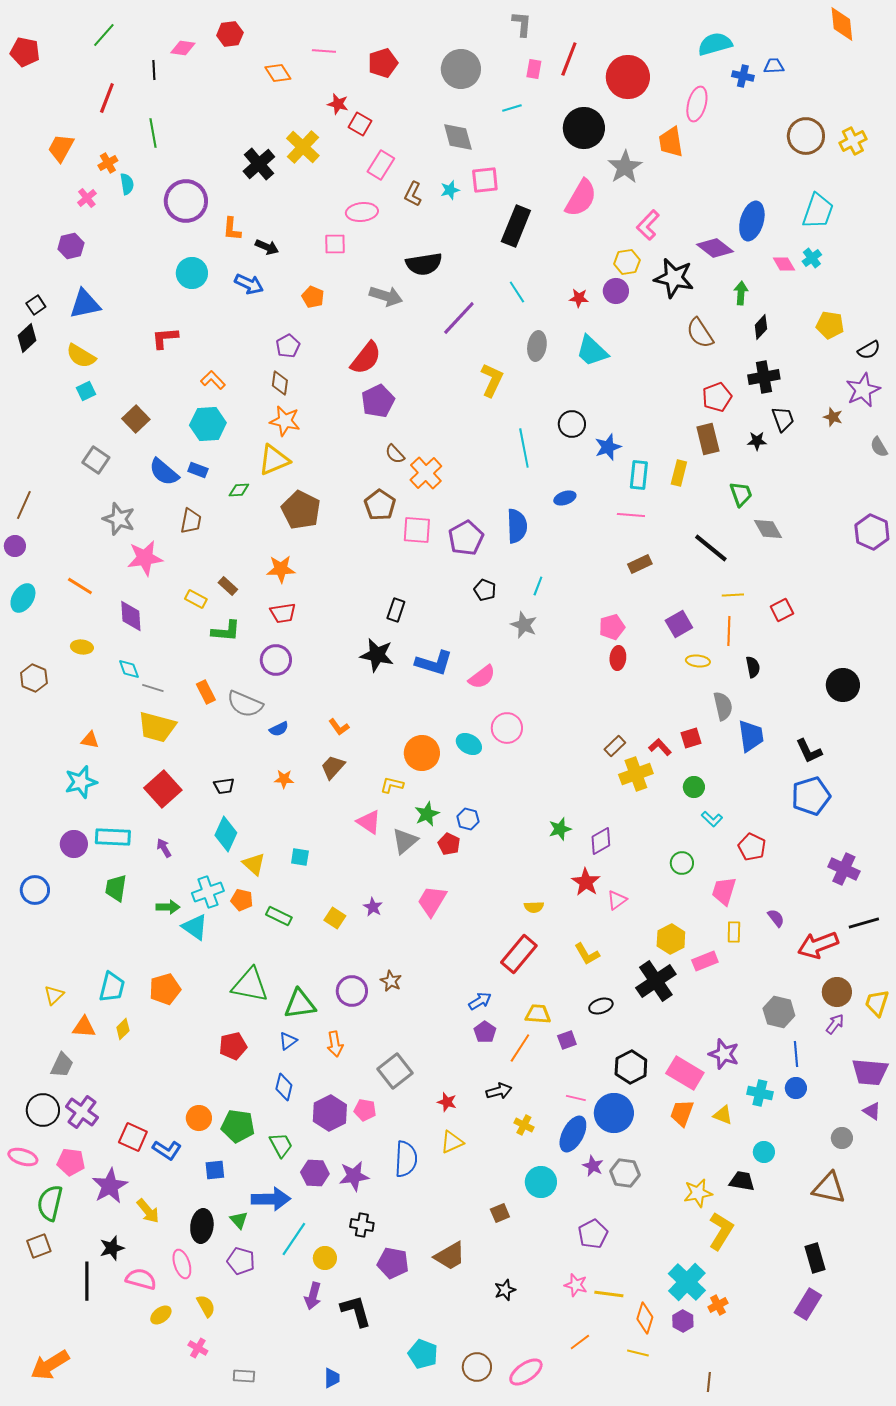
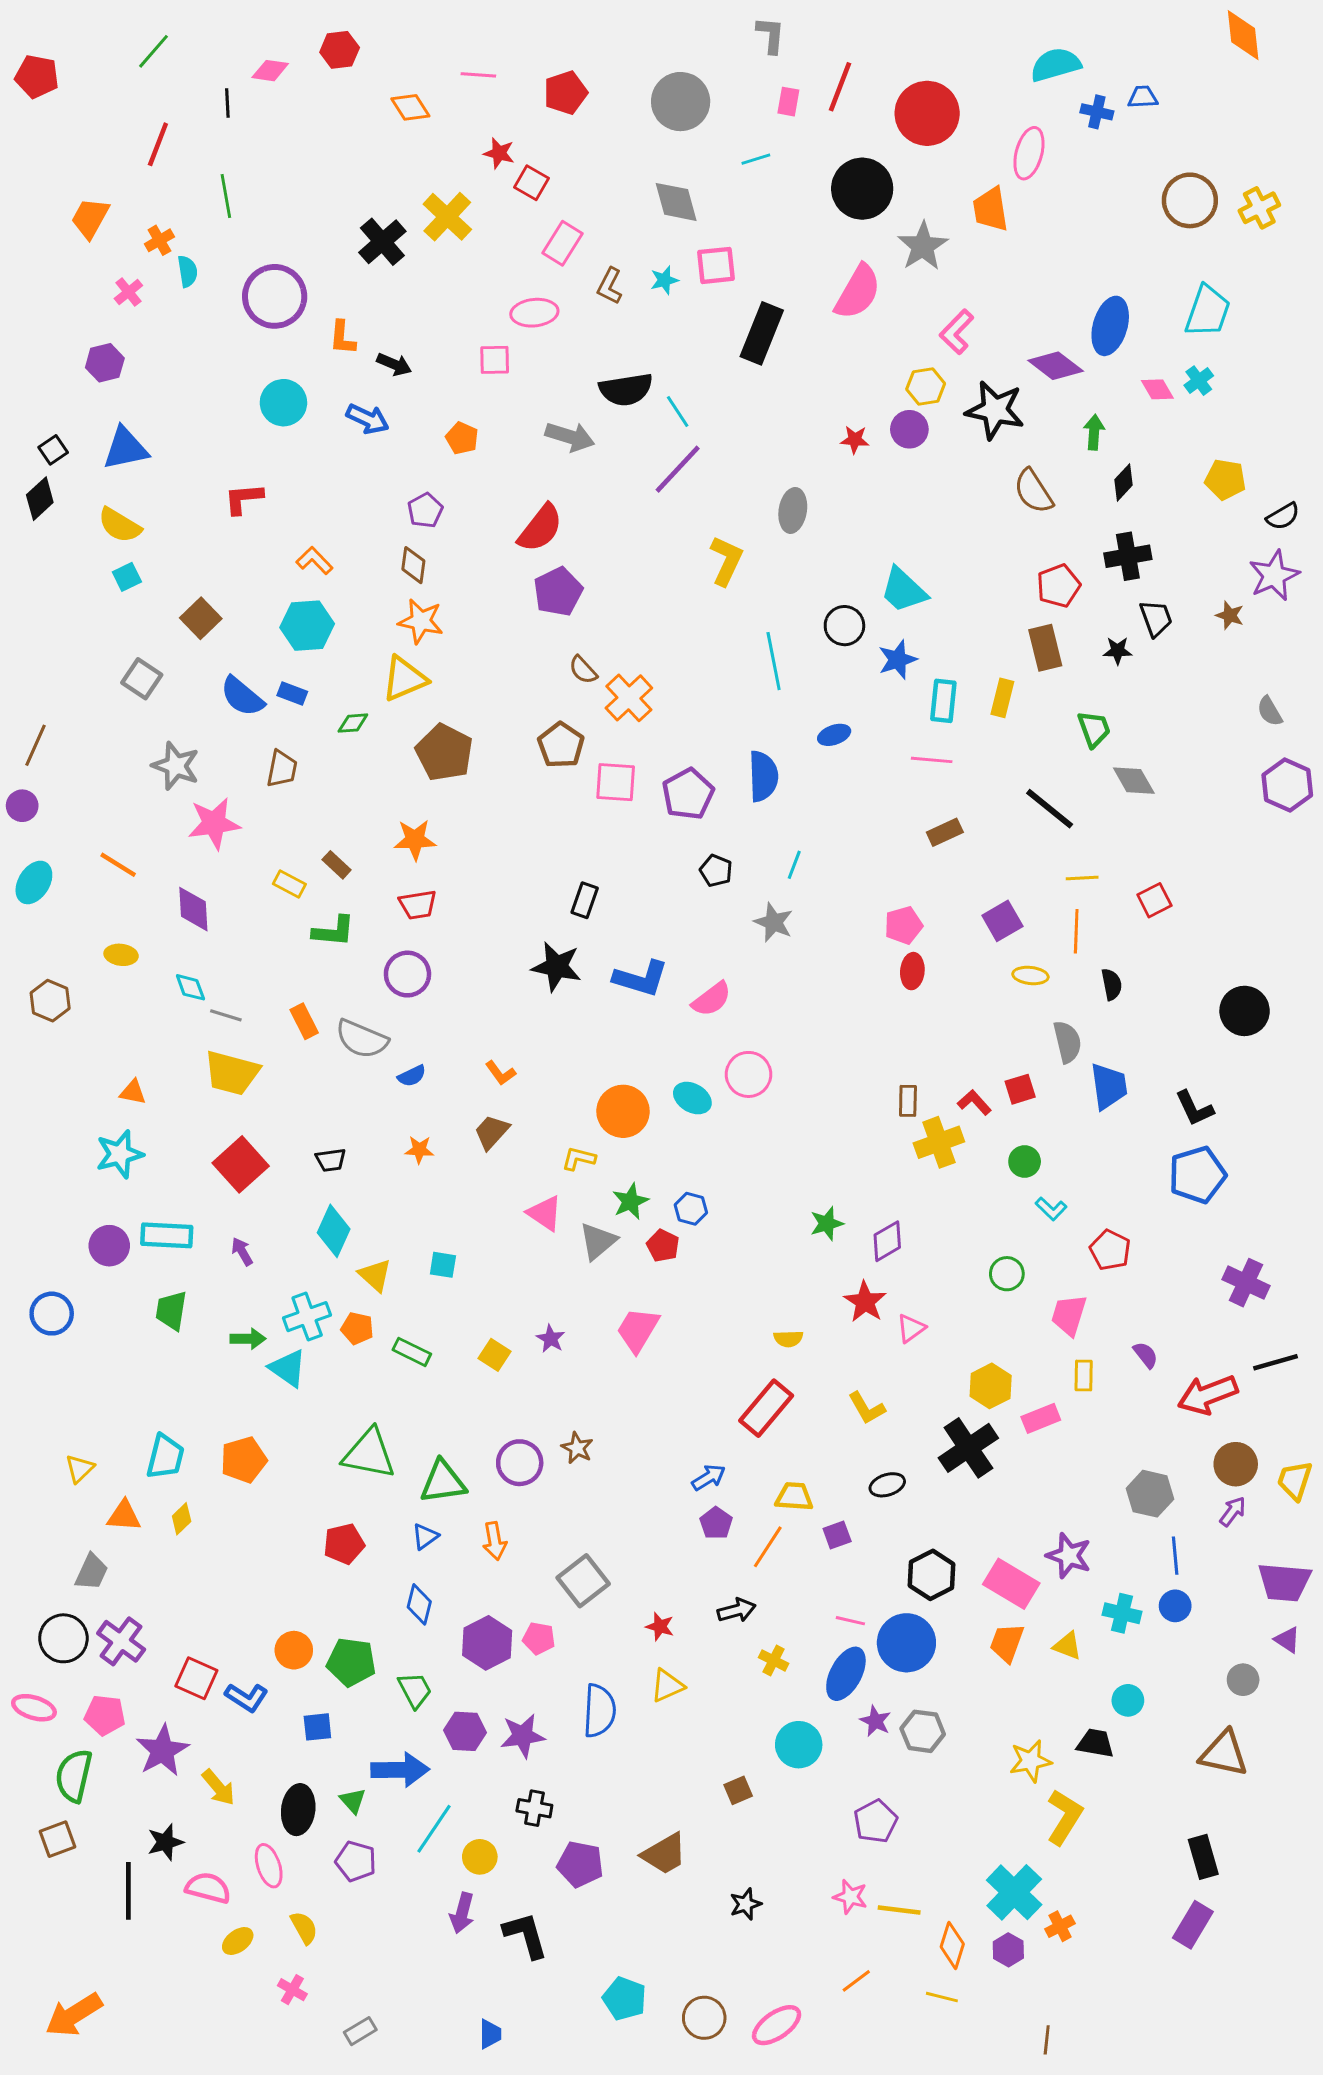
cyan line: (517, 292) -> (678, 412), moved
cyan trapezoid: (592, 351) -> (903, 590), moved
gray semicircle: (879, 447) -> (1270, 711), moved
brown rectangle: (615, 746) -> (908, 1101), turned -45
gray rectangle: (244, 1376) -> (360, 2031), turned -35

